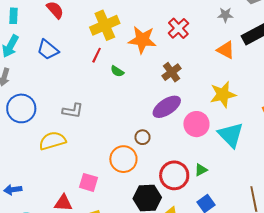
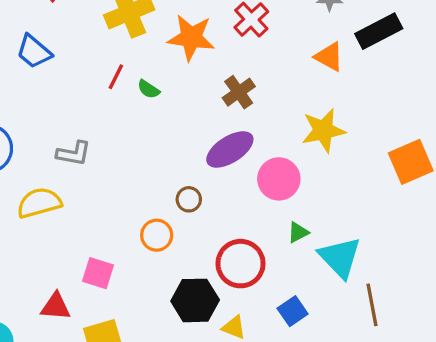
red line: (97, 55) -> (116, 77), moved
cyan triangle: (231, 135) -> (340, 257), moved
orange circle: (123, 159) -> (157, 235), size x0.7
green triangle: (201, 170) -> (298, 232), moved

